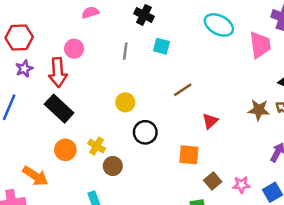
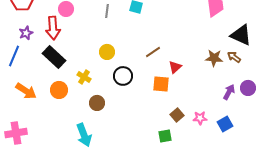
purple star: (24, 69) -> (26, 33), moved
brown line: (183, 90) -> (153, 52), moved
yellow cross: (97, 146) -> (84, 77), moved
orange square: (189, 155) -> (161, 84), moved
orange arrow: (35, 176) -> (26, 91), moved

